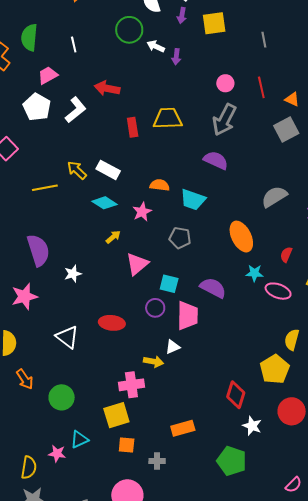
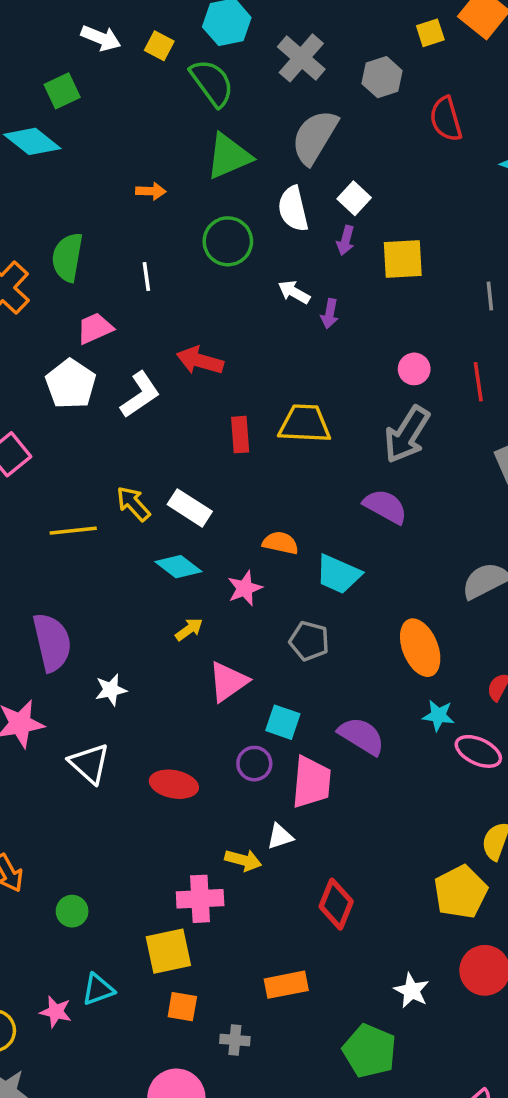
green circle: (129, 30) -> (228, 241), moved
white triangle: (67, 337) -> (89, 763), moved
red diamond: (236, 395) -> (336, 904), moved
green circle: (62, 397) -> (72, 911), size x0.7

